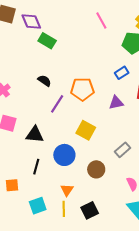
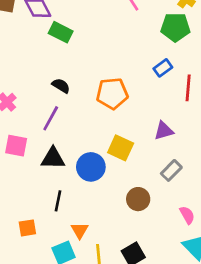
purple triangle: (116, 103) -> (164, 131), moved
purple line: (57, 104) -> (51, 118), moved
blue circle: (64, 155) -> (91, 167), moved
orange triangle: (67, 190) -> (80, 230), moved

